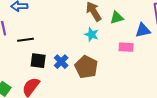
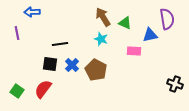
green triangle: (117, 18) -> (125, 23), turned 40
black line: (26, 40) -> (60, 44), moved

